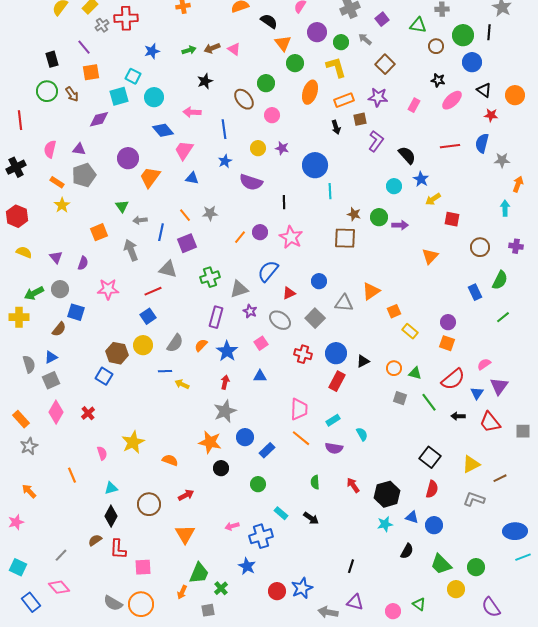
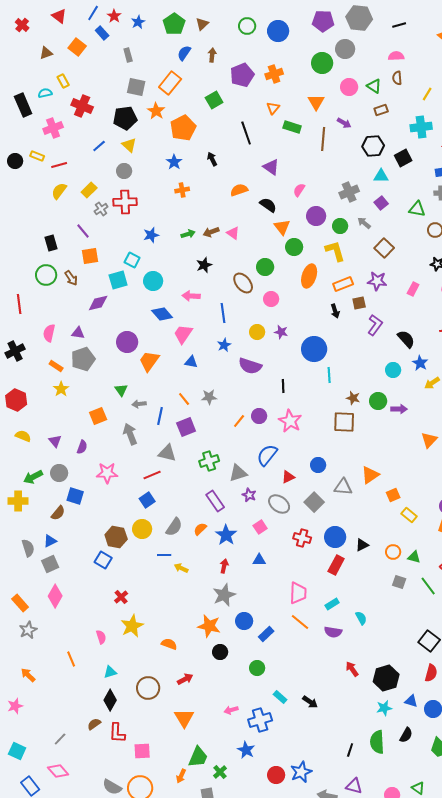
purple rectangle: (216, 317) -> (215, 501), turned -50
red cross: (88, 413) -> (121, 597), moved
green semicircle: (315, 482) -> (377, 742), moved, size x1.6

